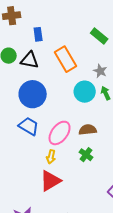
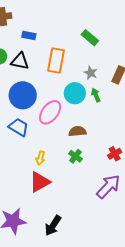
blue rectangle: (38, 34) -> (29, 35), turned -72
orange rectangle: (65, 59) -> (56, 61), turned 40
pink ellipse: (60, 133) -> (50, 112), moved

